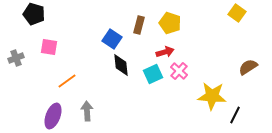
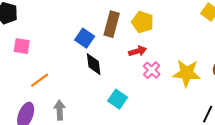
brown rectangle: (139, 25) -> (112, 24), size x1.4
cyan square: (153, 74) -> (118, 99), moved, turned -30
yellow star: (212, 96) -> (187, 73), moved

